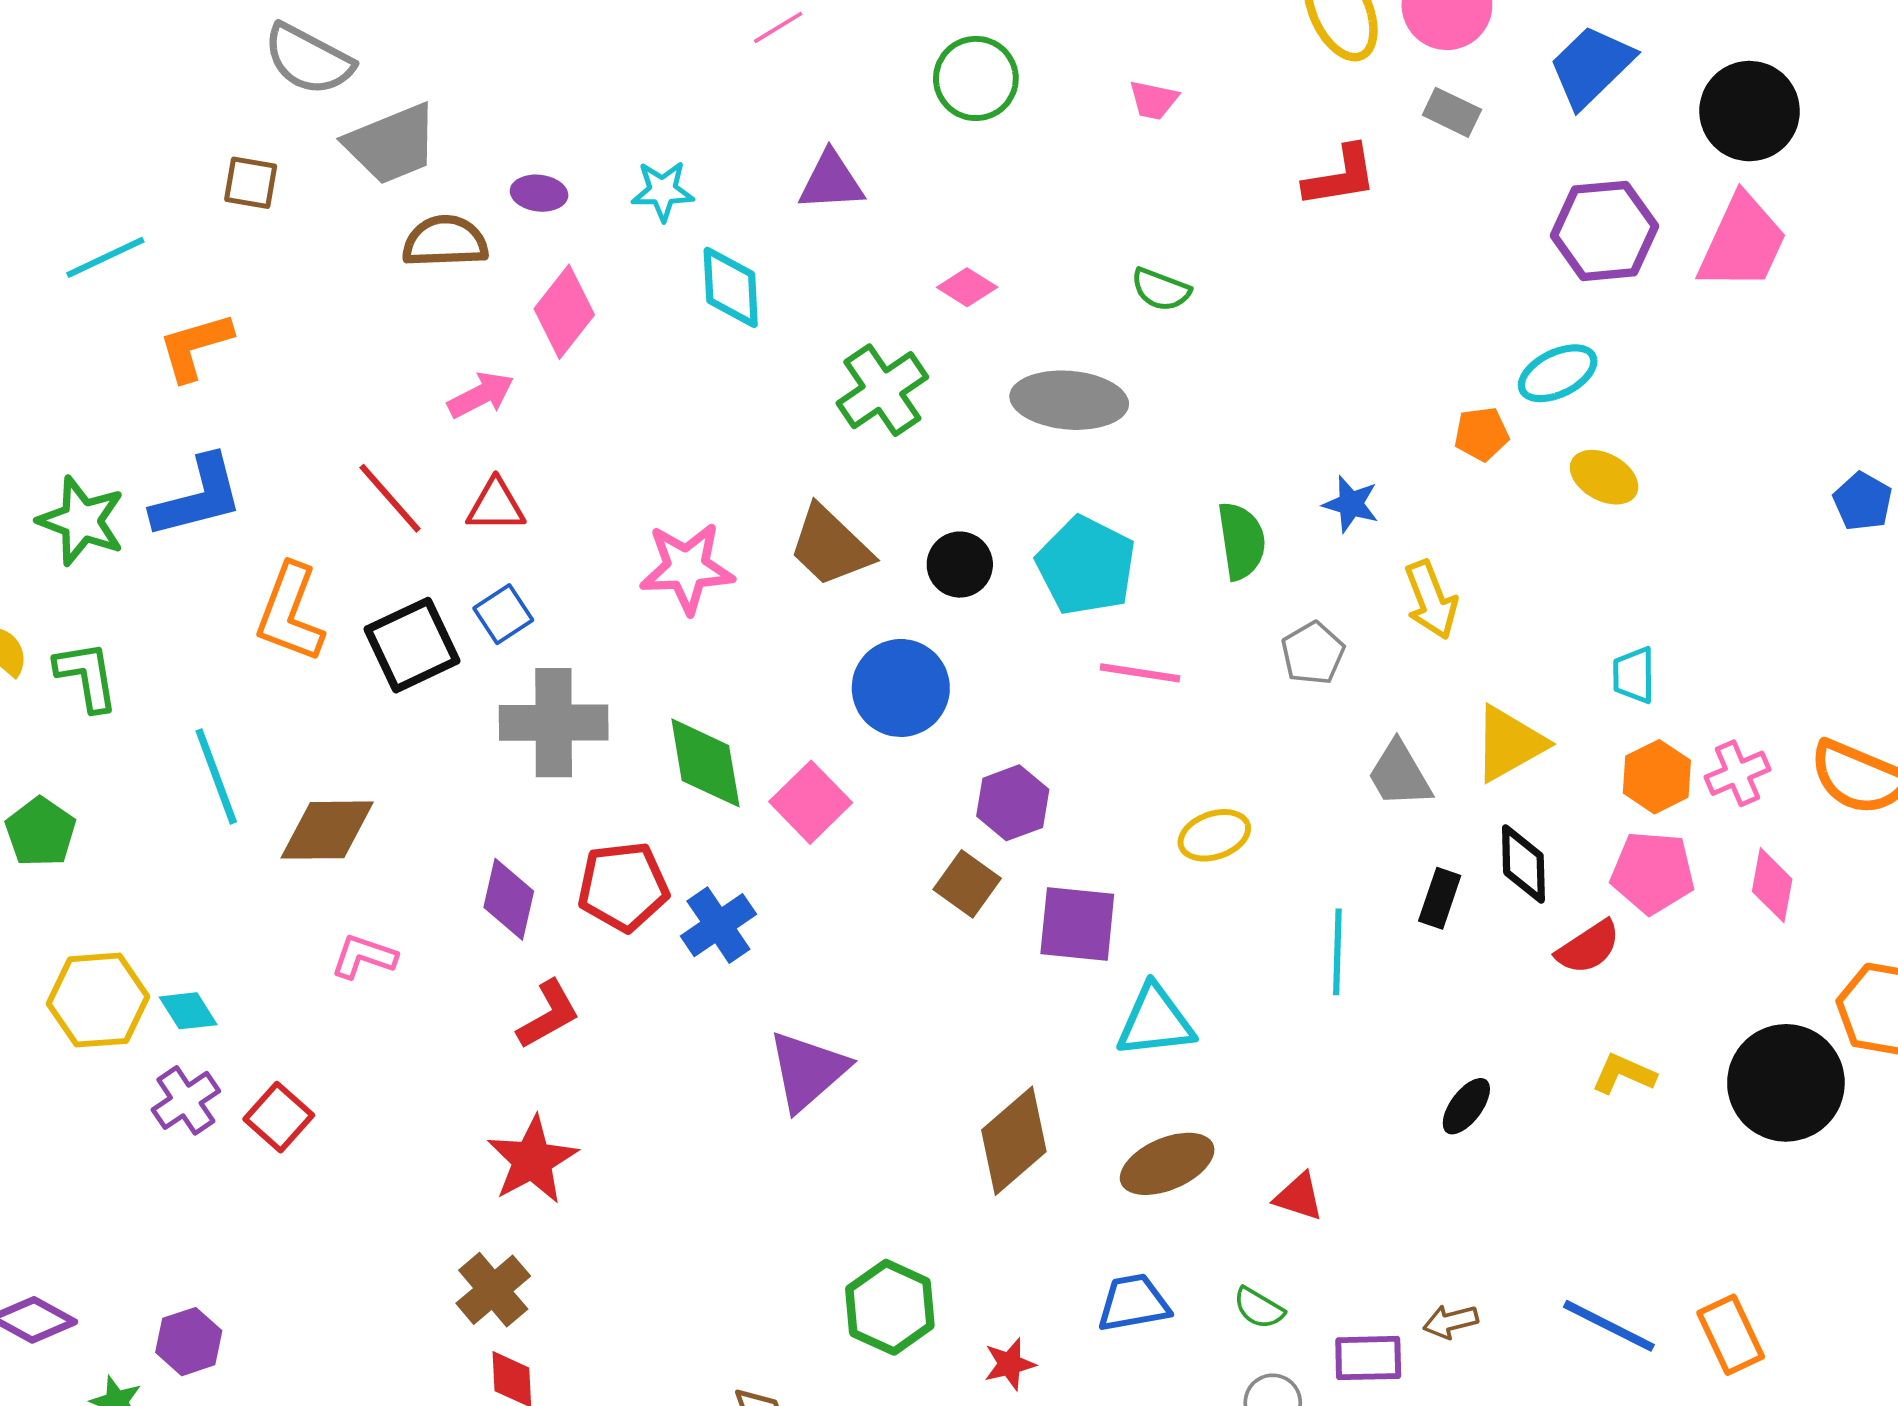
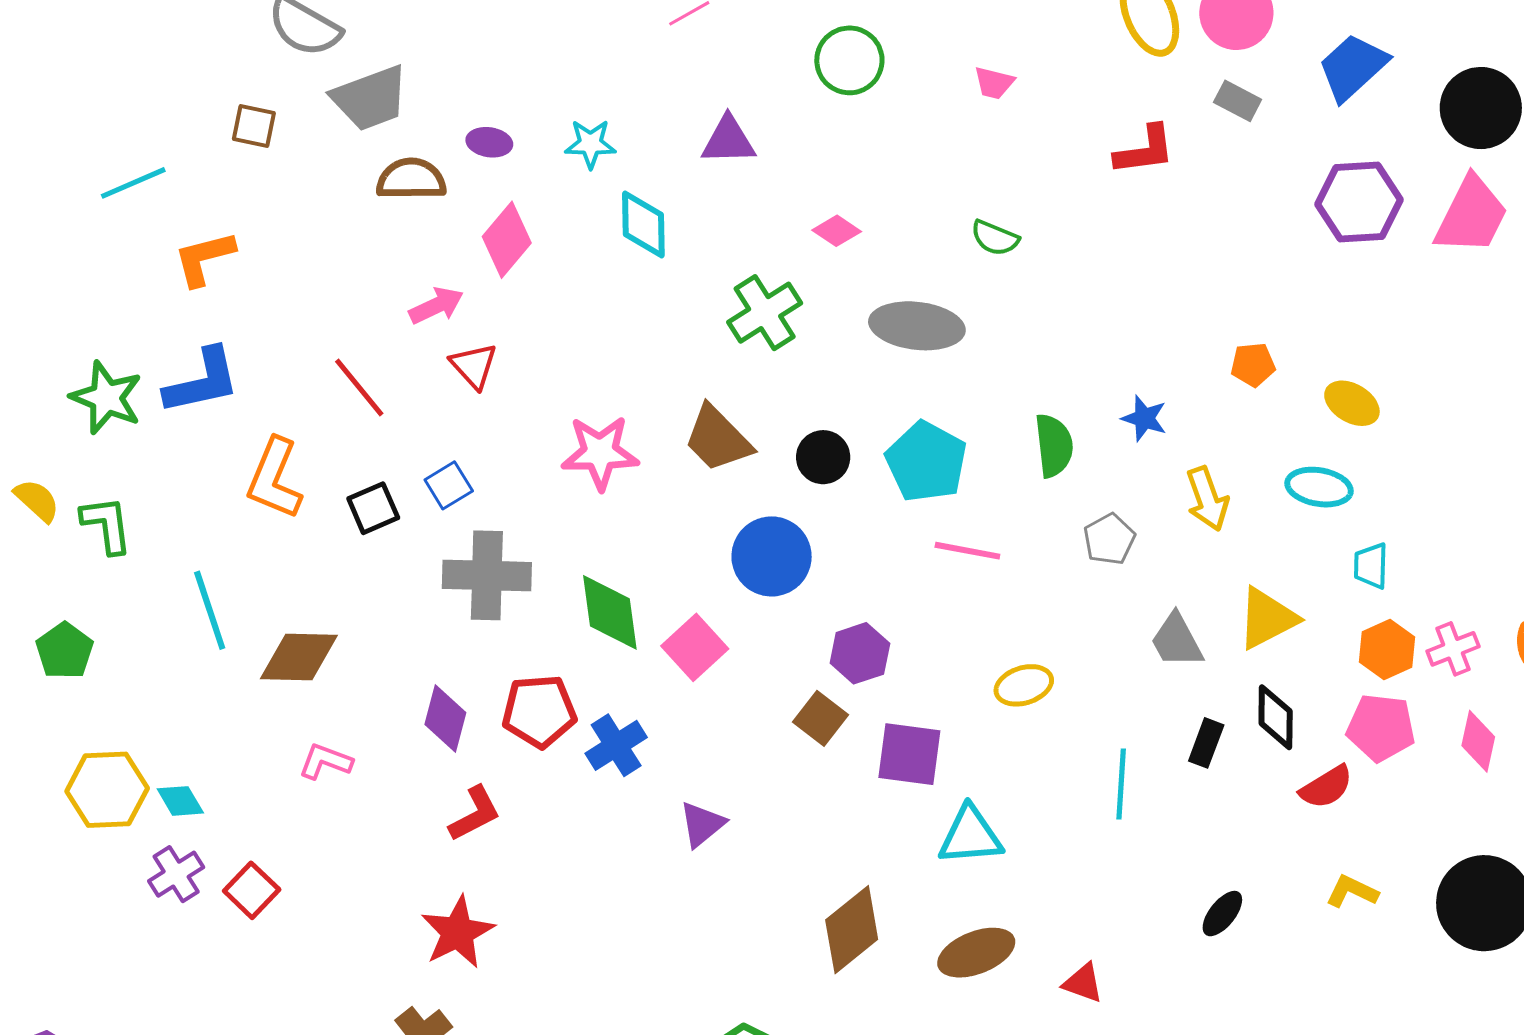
cyan ellipse: (1558, 373) -> (1319, 487), moved, turned 34
red triangle: (496, 506) -> (474, 366), moved, turned 46
black square: (412, 645) -> (373, 508), size x0.7
purple triangle: (808, 1071) -> (702, 824), moved, size x0.7

